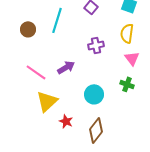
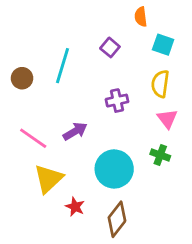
cyan circle: (94, 94) -> (114, 169), size x1.4

